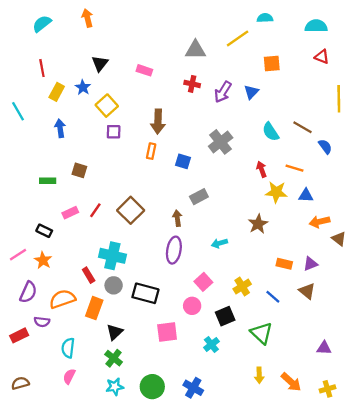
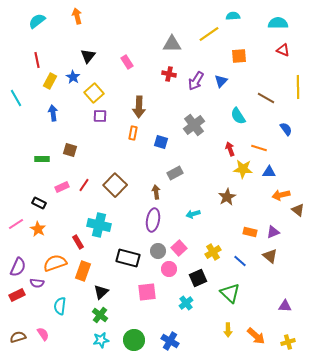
pink rectangle: (144, 70) -> (127, 62), turned 40
brown line: (302, 127) -> (266, 98), moved
gray circle: (114, 285) -> (158, 251), moved
purple semicircle: (28, 292) -> (18, 267), moved
pink semicircle: (69, 376) -> (43, 334), moved, turned 120

